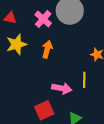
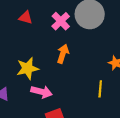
yellow star: (16, 44) -> (27, 68), moved
pink arrow: (62, 88) -> (42, 92), moved

